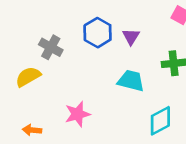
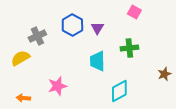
gray cross: (51, 47) -> (37, 36), turned 36
cyan trapezoid: (131, 81) -> (97, 61), turned -105

